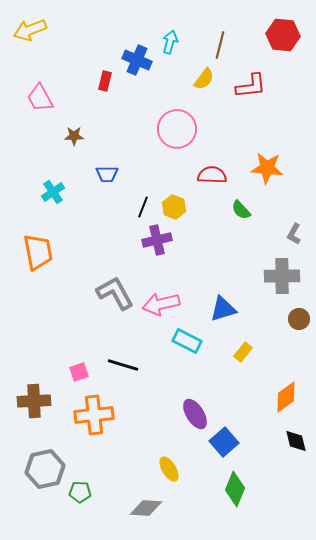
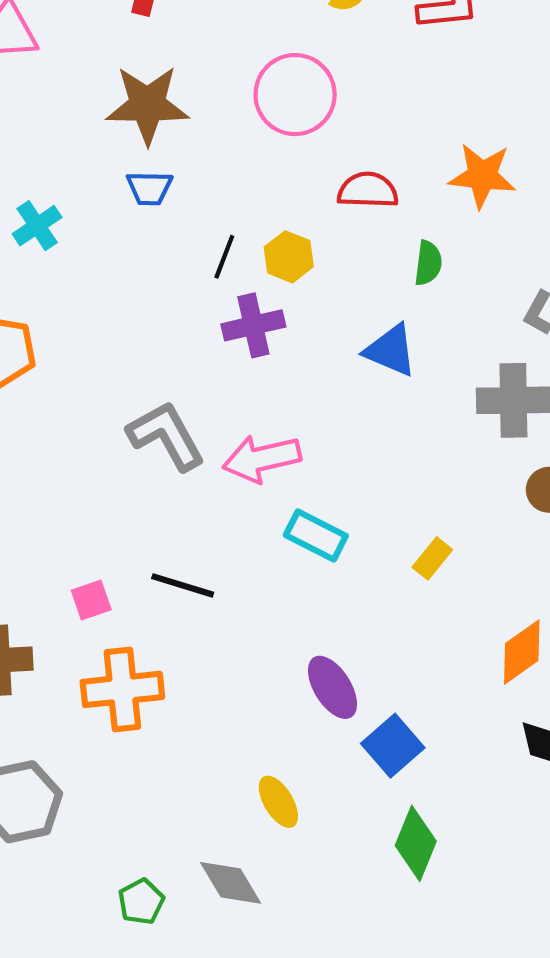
brown star: (74, 136) -> (147, 105), moved, size x2.0
green semicircle: (241, 210) -> (428, 263), turned -130
blue triangle: (223, 309) -> (391, 350), moved, turned 40
green pentagon: (80, 492) -> (141, 902), moved, turned -30
gray diamond: (146, 508) -> (231, 883), turned 56

